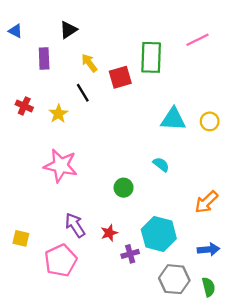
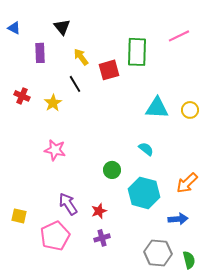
black triangle: (68, 30) -> (62, 27), turned -36
pink star: (61, 166) -> (55, 150), size x0.7
cyan hexagon: (159, 234) -> (144, 193), moved
blue arrow: (209, 249) -> (178, 219), moved
purple cross: (130, 254) -> (102, 238), moved

